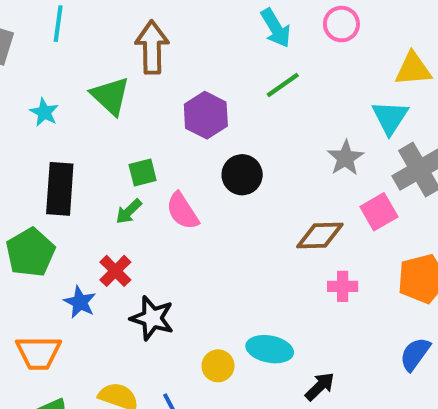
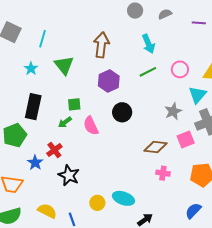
cyan line: (58, 24) -> (43, 39), moved
pink circle: (341, 24) -> (180, 69), moved
brown arrow: (152, 47) -> (101, 45), moved

